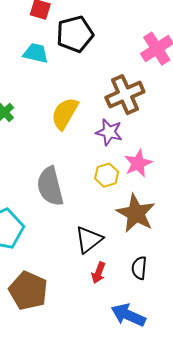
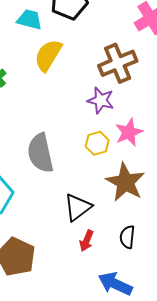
yellow semicircle: (65, 113) -> (48, 55), moved

